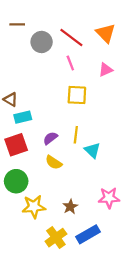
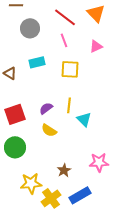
gray circle: (42, 42) -> (30, 28), moved
cyan rectangle: (23, 117) -> (37, 62), moved
yellow star: (34, 207) -> (31, 183), moved

